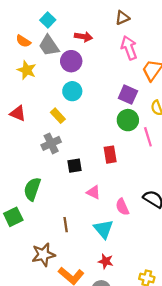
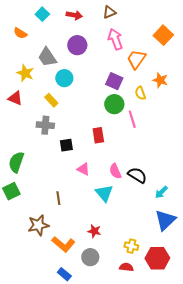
red arrow: (83, 37) -> (74, 15), moved
gray trapezoid: (49, 46) -> (47, 57), moved
purple circle: (71, 61) -> (77, 45), moved
yellow star: (27, 70) -> (25, 73), moved
gray cross: (51, 143) -> (45, 125), turned 30
green semicircle: (32, 189) -> (16, 162), moved
pink semicircle: (122, 207) -> (115, 171), moved
cyan triangle: (103, 229) -> (104, 193), moved

